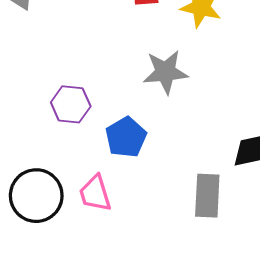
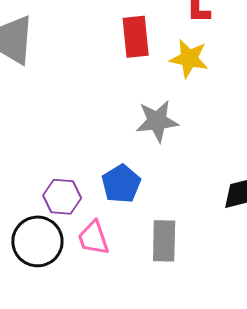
purple hexagon: (71, 104) -> (62, 197), moved
gray rectangle: (207, 196) -> (164, 241), moved

